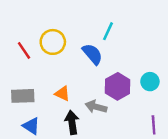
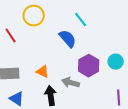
cyan line: (108, 31) -> (81, 20), turned -63
yellow circle: (53, 42) -> (34, 16), moved

